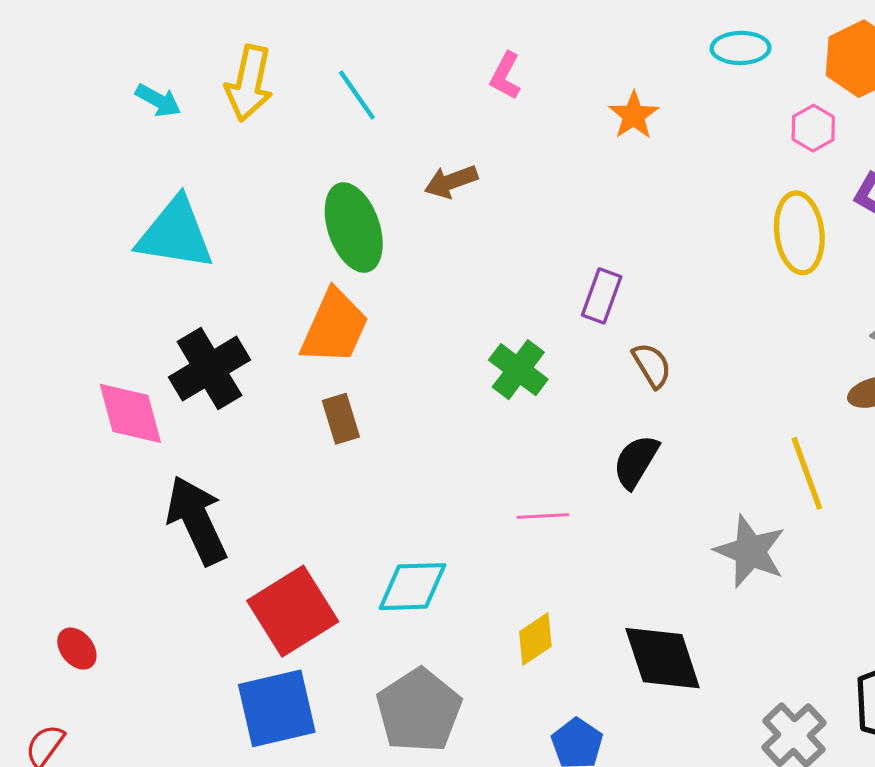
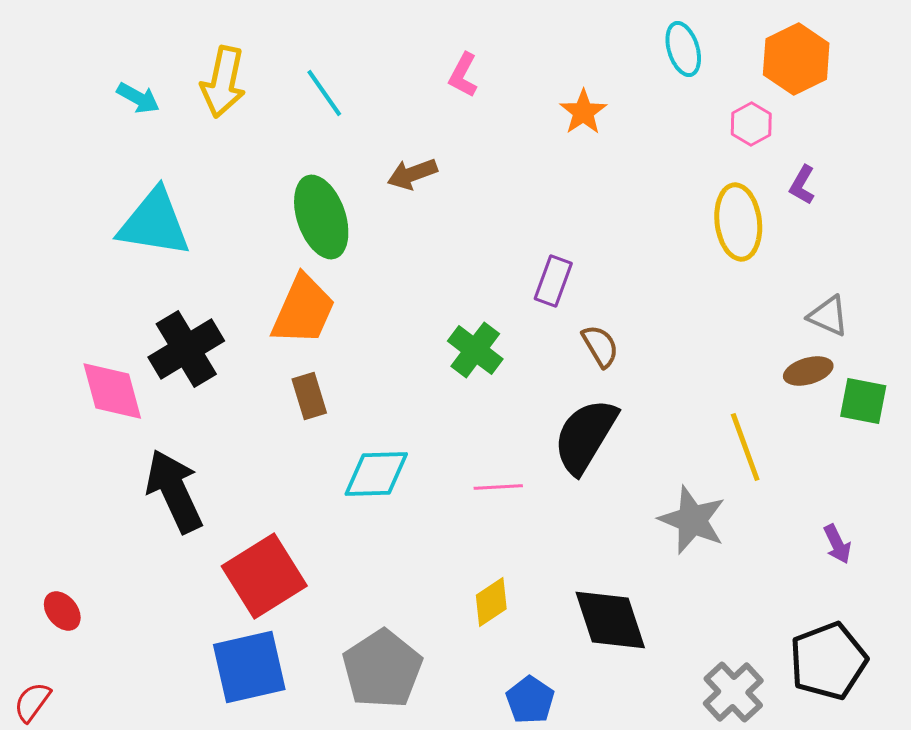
cyan ellipse: (741, 48) -> (683, 49), turned 74
black semicircle: (636, 462) -> (585, 436), size x1.5
cyan diamond: (412, 587) -> (376, 474), moved

